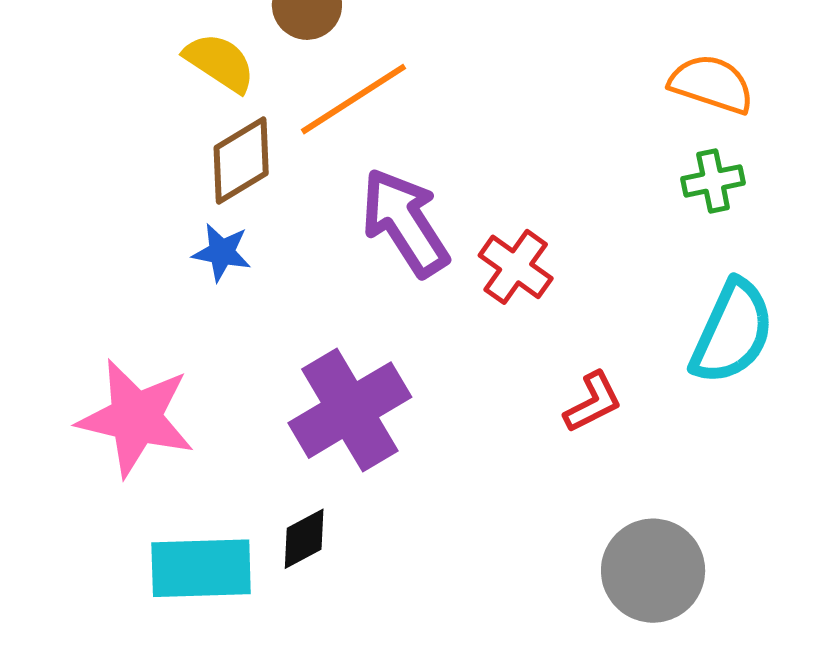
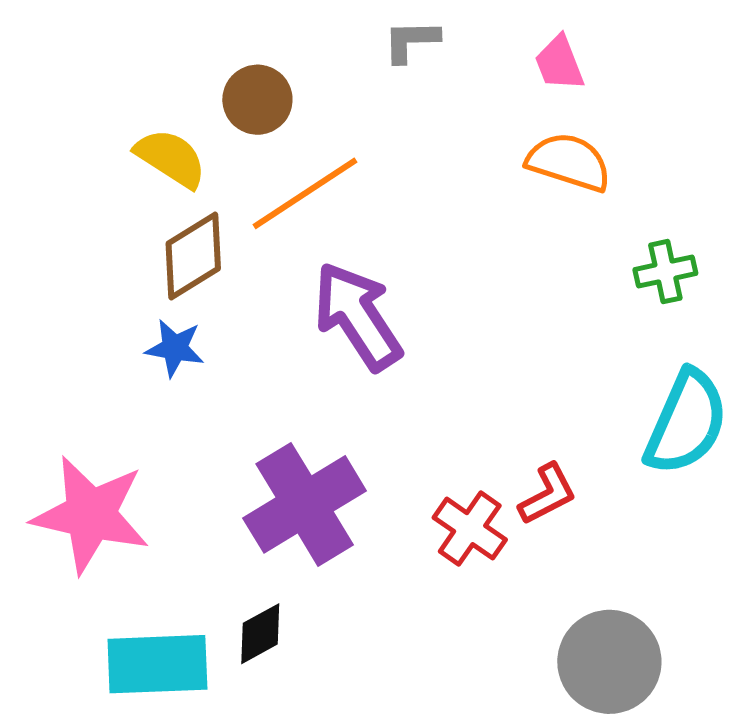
orange semicircle: (712, 84) -> (569, 162), moved
red cross: (516, 267) -> (470, 529), moved

